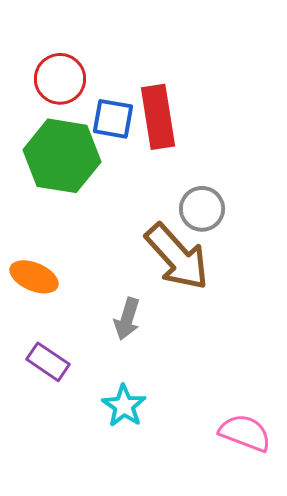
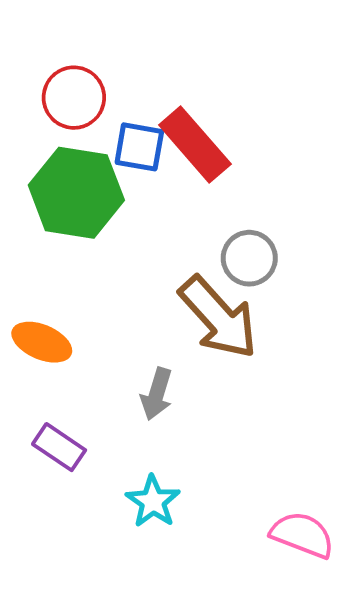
red rectangle: (158, 117) -> (195, 145), turned -32

